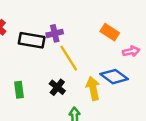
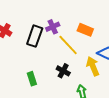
orange rectangle: (110, 32) -> (85, 30), moved
black rectangle: (32, 40) -> (35, 36), turned -70

